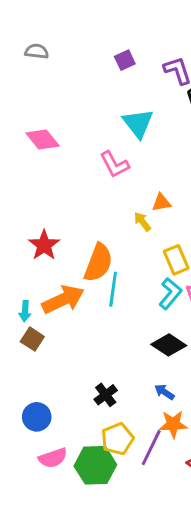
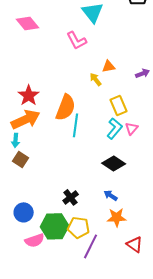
orange arrow: (63, 299) -> (26, 119), moved
yellow pentagon: (117, 439) -> (79, 227), turned 30
purple line: (151, 448) -> (91, 246), moved
green hexagon: (95, 465) -> (55, 226), moved

